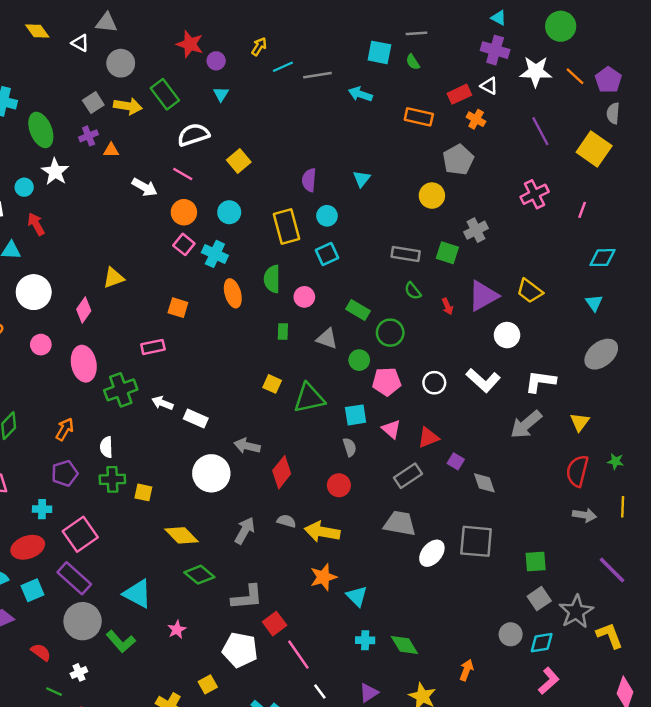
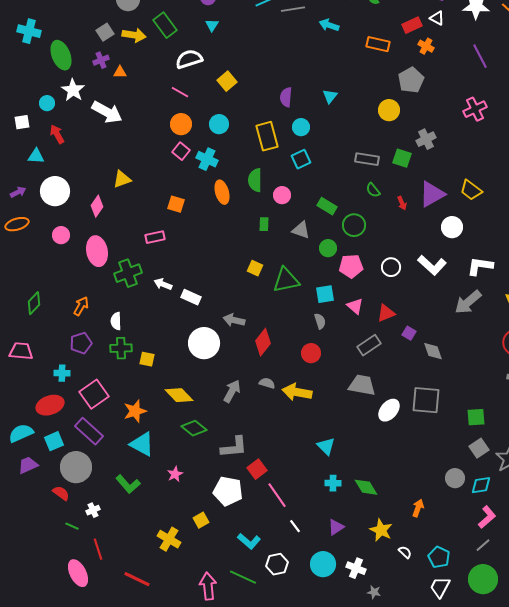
white arrow: (145, 187) -> (107, 112), moved, size x1.4
orange star: (323, 577) -> (135, 411), moved
gray circle: (83, 621) -> (76, 467), moved

